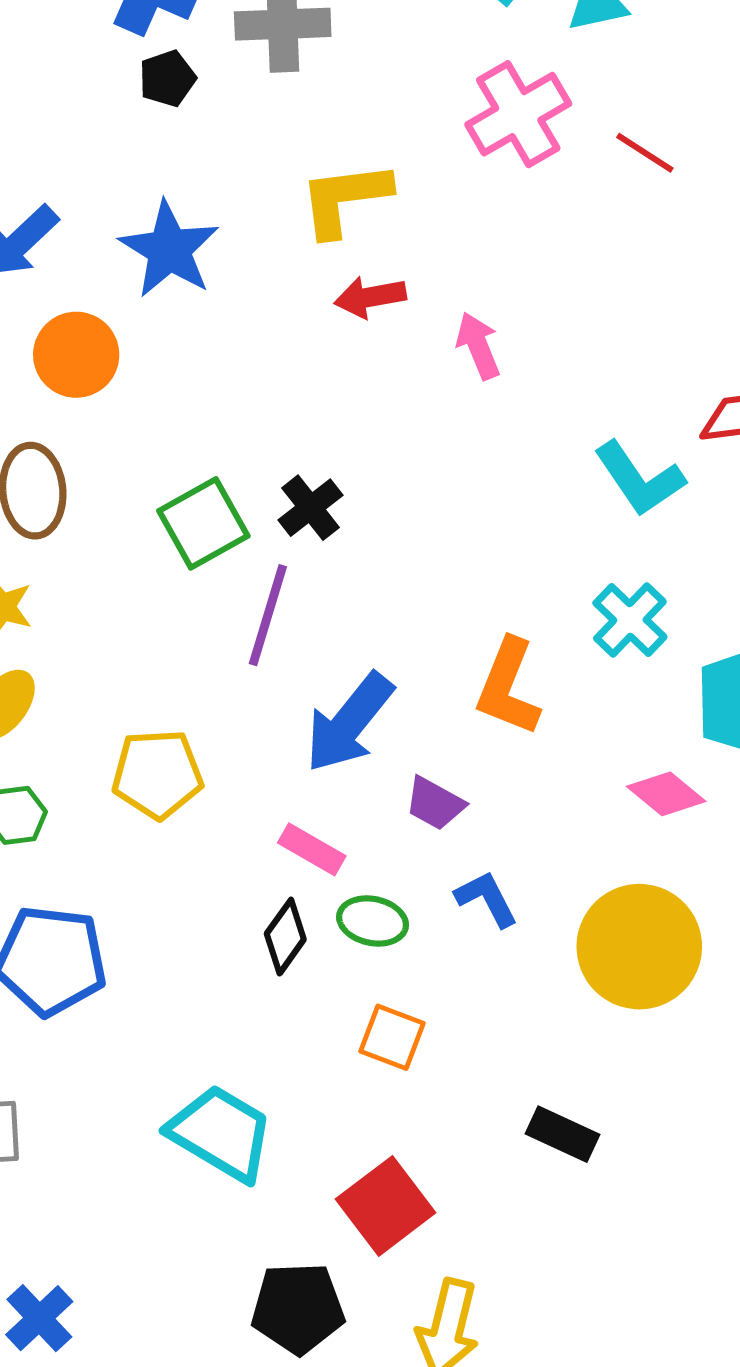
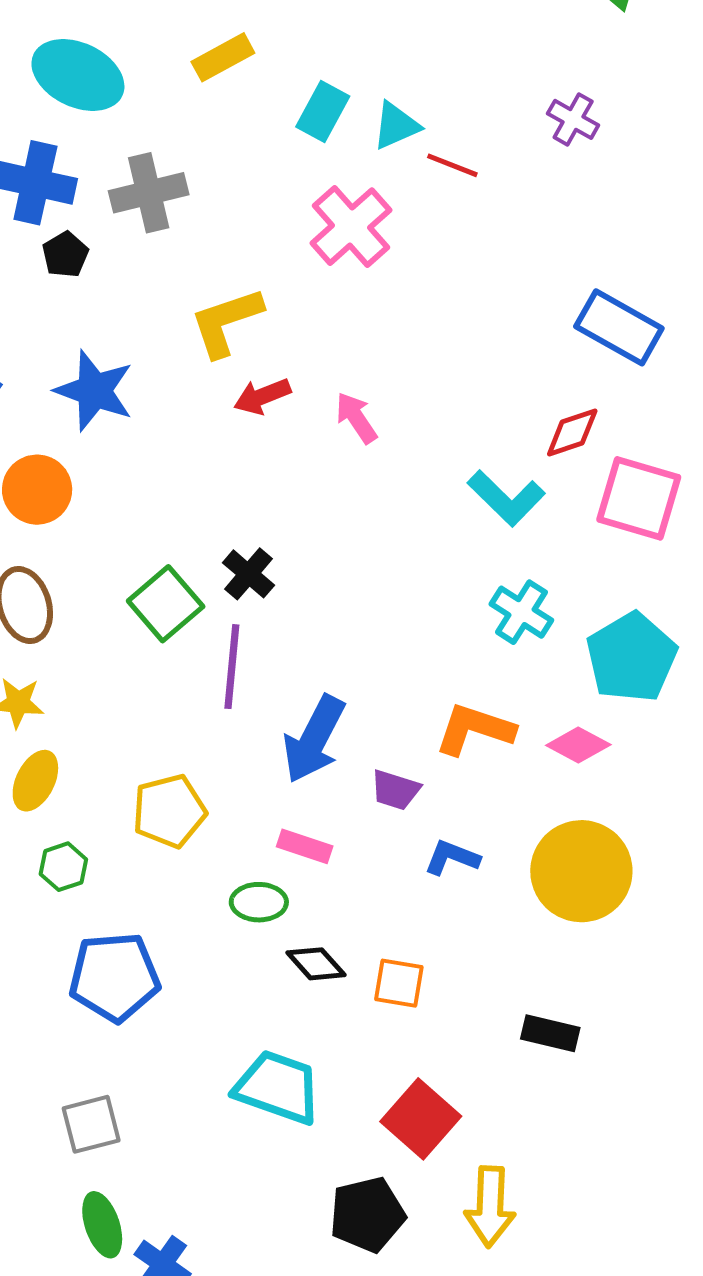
red line: (645, 153) -> (452, 165), moved
orange L-shape: (508, 687) -> (475, 729), moved, turned 98
blue L-shape: (487, 899) -> (452, 858), turned -30
green ellipse: (373, 921) -> (259, 902), moved
black diamond: (285, 937) -> (316, 964), moved, turned -66

